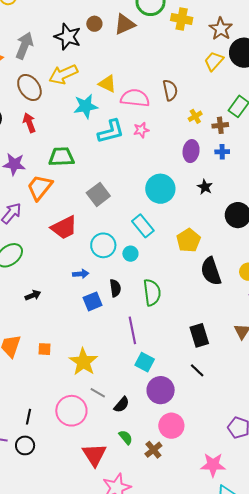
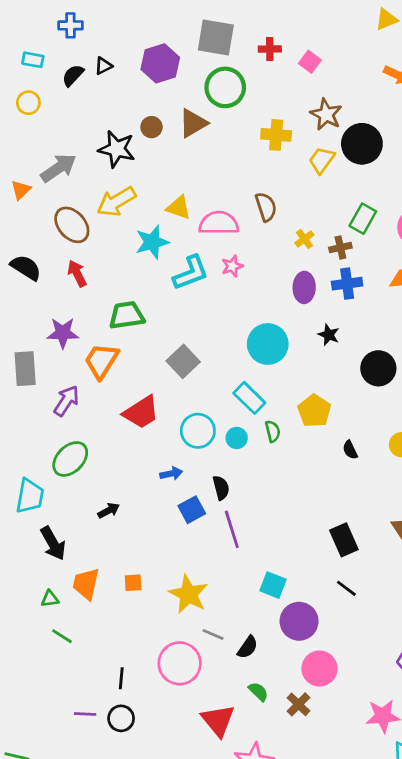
yellow cross: (182, 19) -> (276, 135), moved
gray arrow: (24, 46) -> (58, 168), turned 40
blue cross: (222, 152) -> (347, 284), size x1.5
black semicircle: (211, 271) -> (350, 450), size x0.5
green semicircle: (152, 292) -> (273, 431), moved, size x0.6
purple line: (132, 330) -> (232, 529), moved

